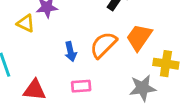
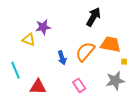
orange trapezoid: (139, 37) -> (111, 44), turned 70
pink rectangle: (81, 86) -> (79, 85), moved, turned 64

